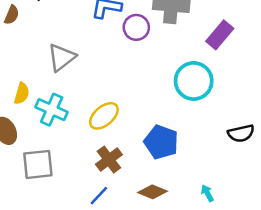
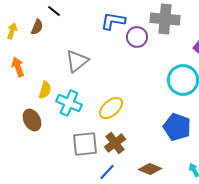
blue pentagon: (161, 142) -> (177, 127), moved
gray square: (38, 164) -> (85, 144), moved

